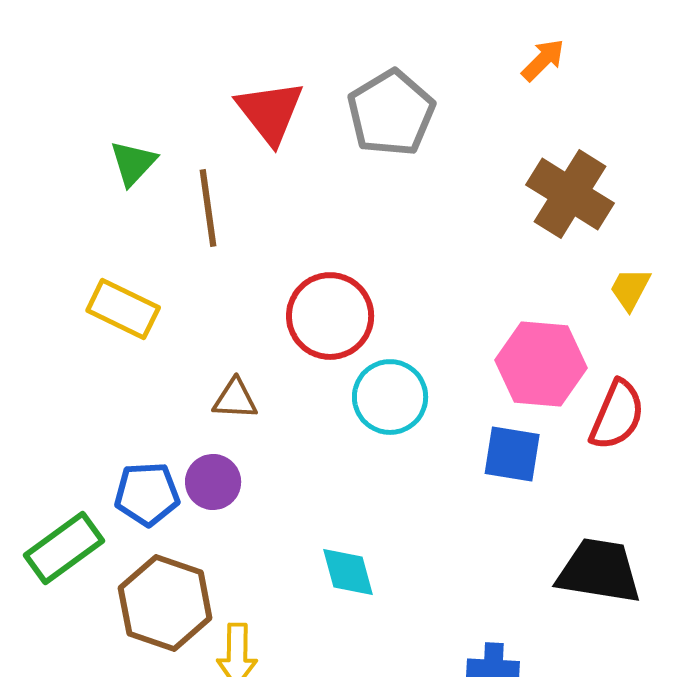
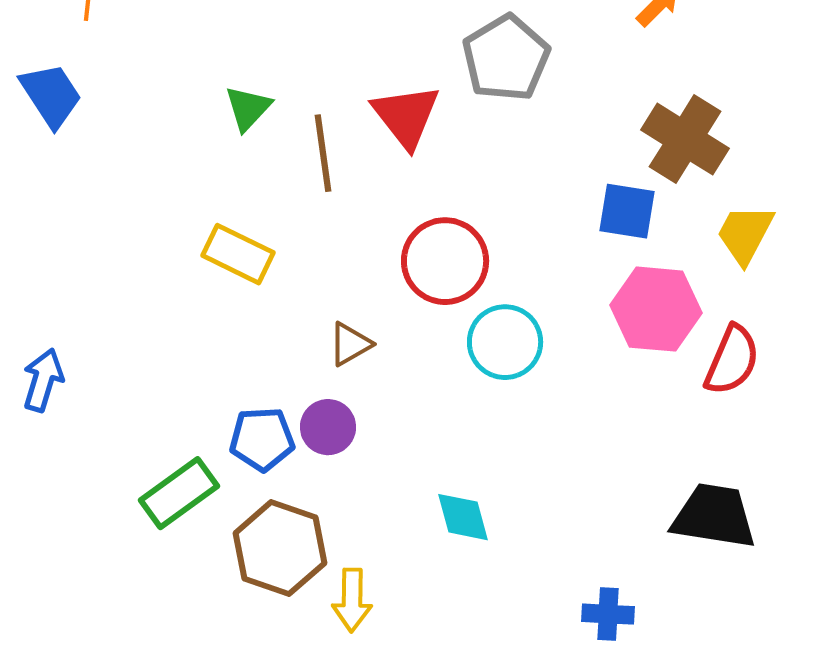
red triangle: (270, 112) -> (406, 116), moved
yellow trapezoid: (630, 289) -> (745, 234), size x1.4
brown triangle: (235, 399) -> (350, 344), turned -33
blue square: (512, 454) -> (627, 211), moved

